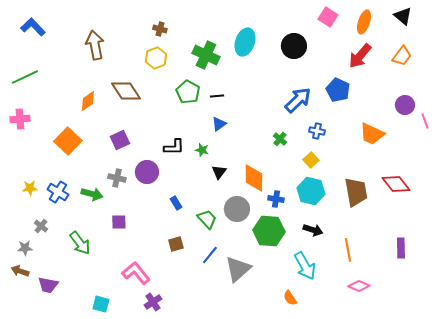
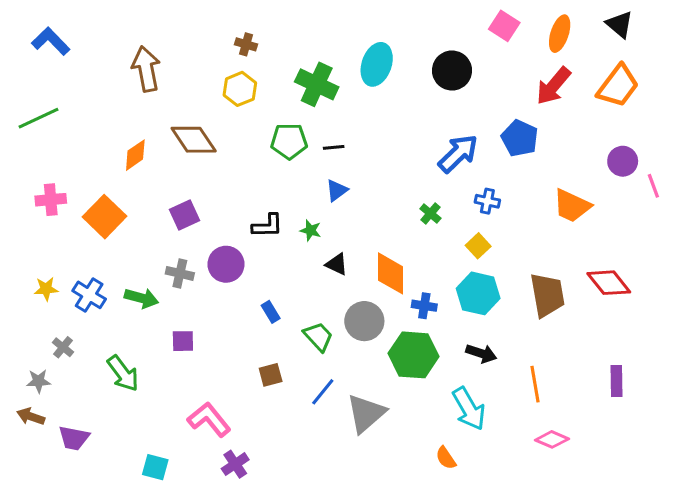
orange trapezoid: (402, 56) -> (618, 86), size x1.4
green pentagon: (188, 92) -> (289, 141), turned -30
pink cross: (20, 119) -> (51, 200), moved
black triangle: (219, 172) -> (337, 264), turned -42

